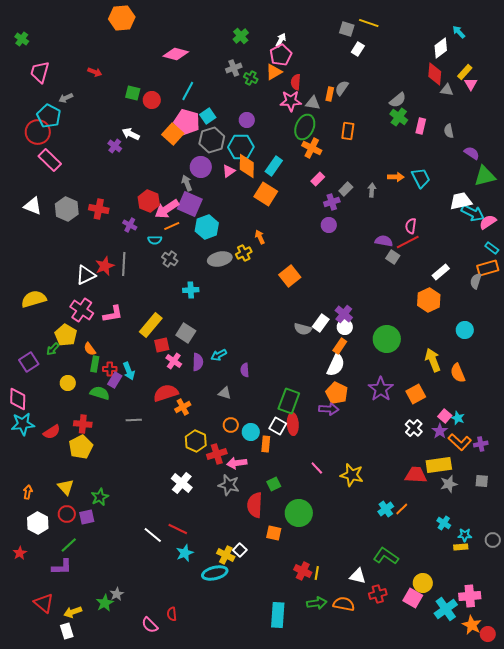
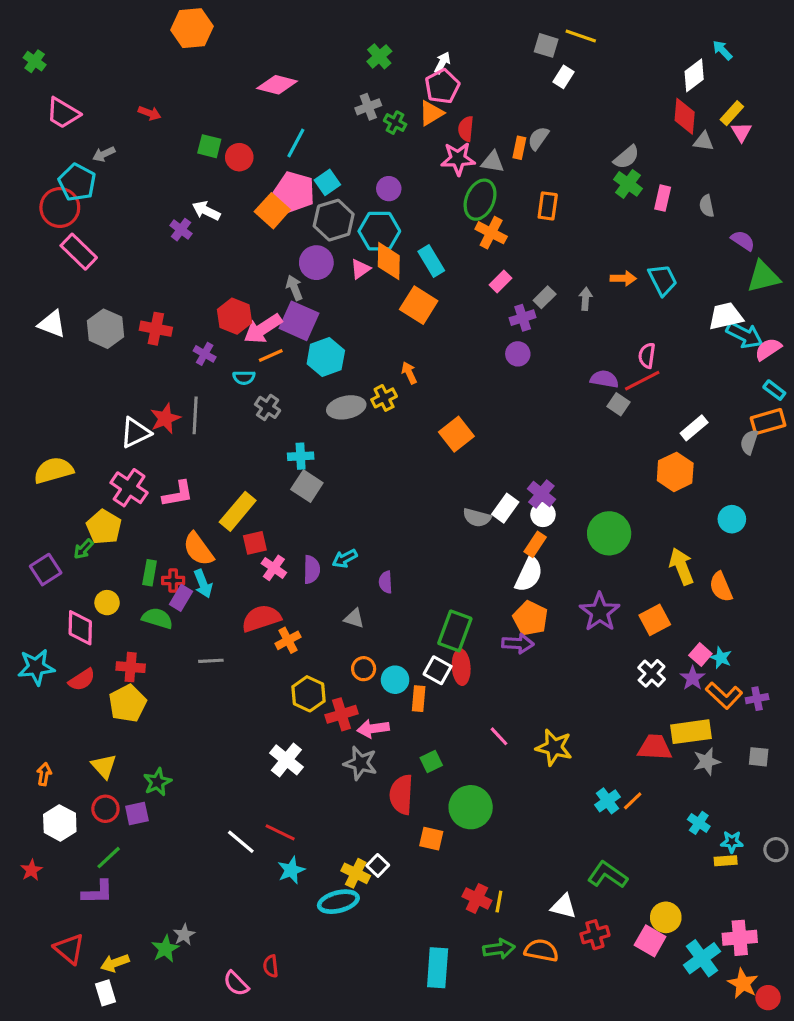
pink trapezoid: (40, 72) -> (63, 113), turned -75
cyan rectangle: (274, 166) -> (431, 261), turned -66
gray square: (186, 333) -> (307, 486), moved
orange semicircle: (90, 349) -> (198, 549), moved, size x1.6
pink diamond: (18, 399) -> (80, 628), moved

